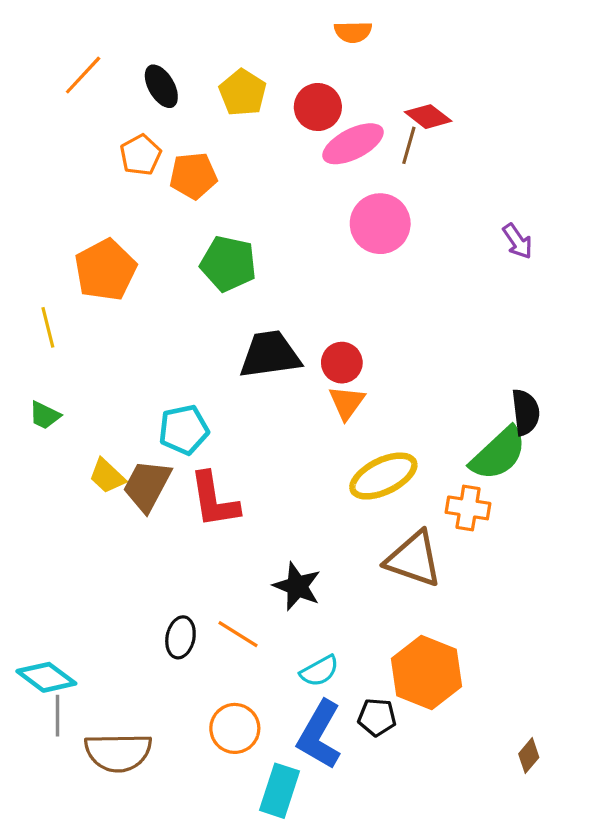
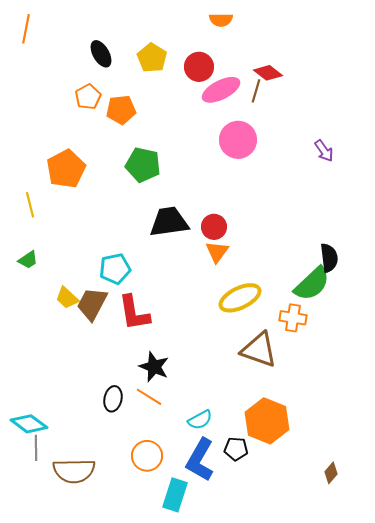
orange line: (83, 75) -> (26, 29), moved, turned -32
green trapezoid: (45, 415) -> (28, 260), turned -60
black star: (297, 586) -> (154, 367), moved

